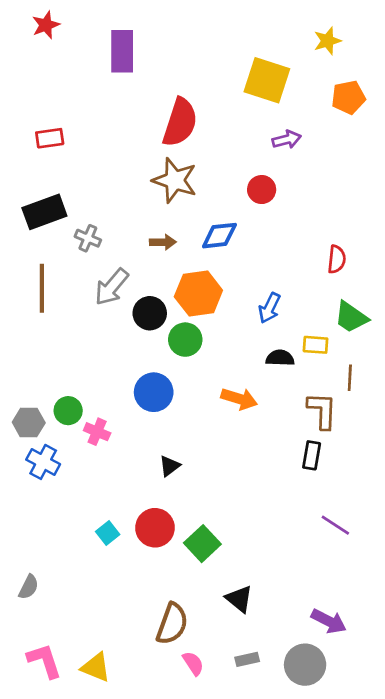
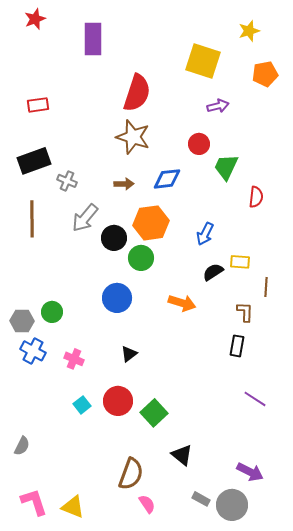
green trapezoid: (351, 317) -> (226, 167), moved, turned 80
black semicircle: (280, 358) -> (213, 272), turned -35
brown L-shape: (322, 411) -> (245, 312), size x0.7
pink cross: (97, 432) -> (74, 359), moved
gray rectangle: (247, 659) -> (201, 499), moved, turned 42

